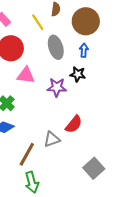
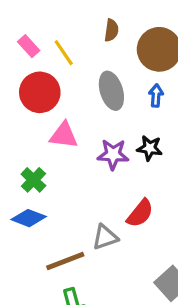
yellow line: (38, 22) -> (64, 53), moved
black star: (78, 74) -> (150, 148), moved
brown line: (27, 154) -> (65, 261), turned 40

